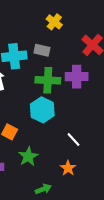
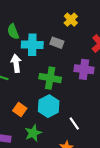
green cross: (48, 80) -> (50, 78), moved
cyan hexagon: (42, 110) -> (49, 106), moved

